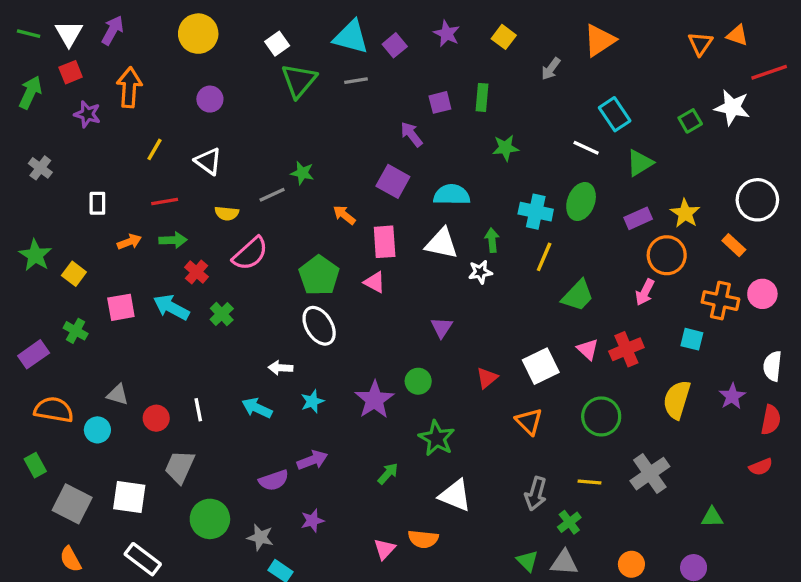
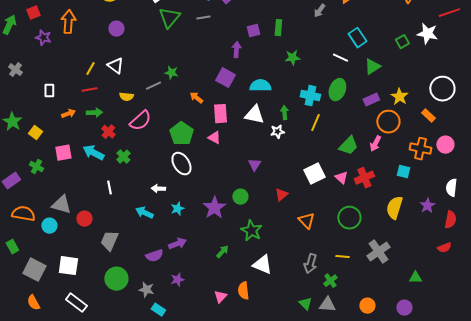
purple arrow: (411, 134) -> (236, 50), turned 42
yellow line: (154, 149) -> (90, 69), moved
green trapezoid: (578, 296) -> (348, 146), moved
white square: (541, 366) -> (314, 174), moved
gray triangle: (118, 395) -> (61, 205), size x1.5
white line: (198, 410) -> (109, 188), moved
gray trapezoid: (180, 467) -> (109, 241), moved
orange semicircle: (423, 539) -> (243, 291), turned 78

